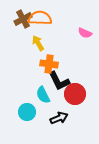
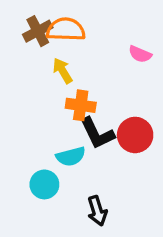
red circle: (75, 94) -> (135, 135), moved
cyan semicircle: (43, 95) -> (71, 156), turned -78
black arrow: (59, 118) -> (97, 211), moved, turned 96

